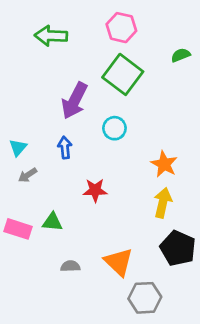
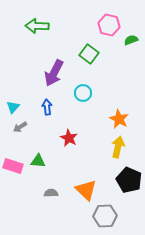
pink hexagon: (121, 28) -> (109, 25), moved
green square: (123, 74) -> (89, 54), size x0.7
red star: (95, 190) -> (69, 138), turned 30

